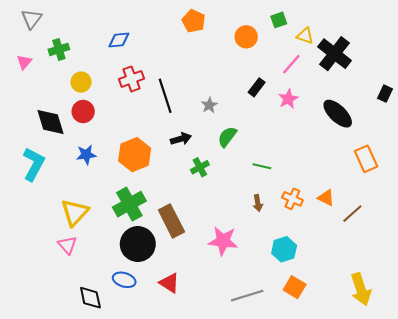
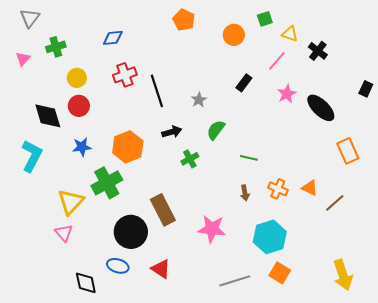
black cross: (335, 54) -> (318, 51), size x0.6
pink star: (288, 99) -> (287, 94), moved
green cross: (129, 204) -> (107, 183), moved
cyan hexagon: (284, 249) -> (270, 237), size x1.4

